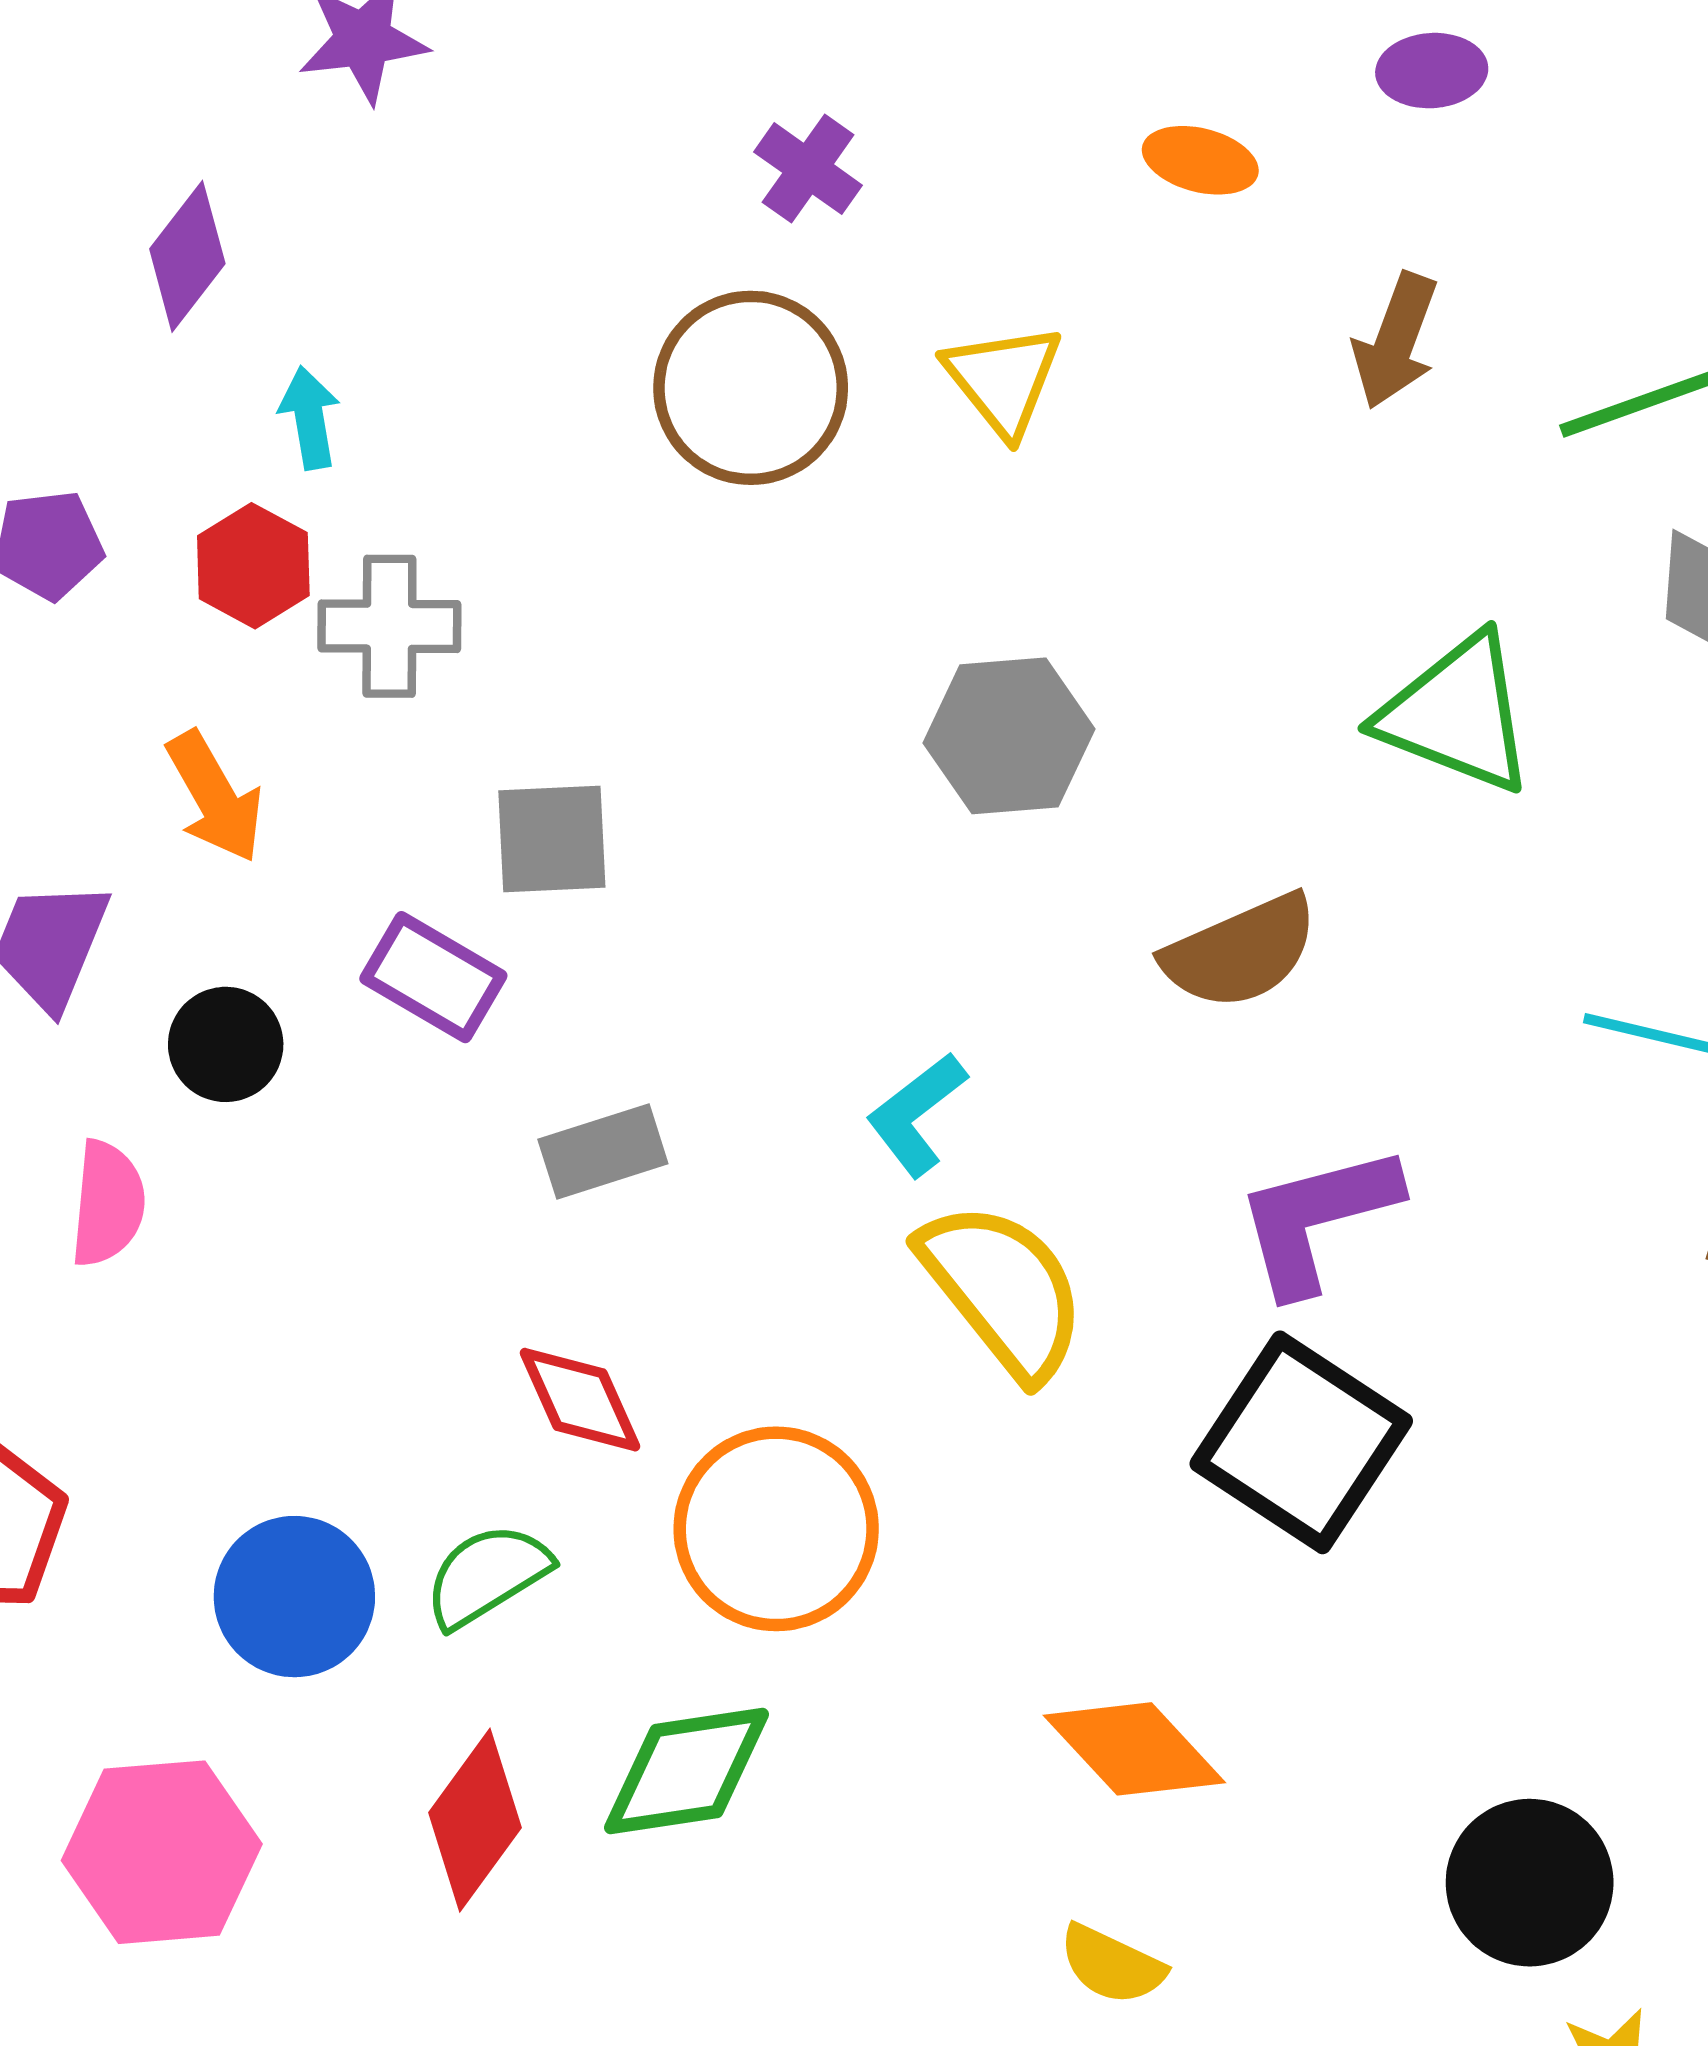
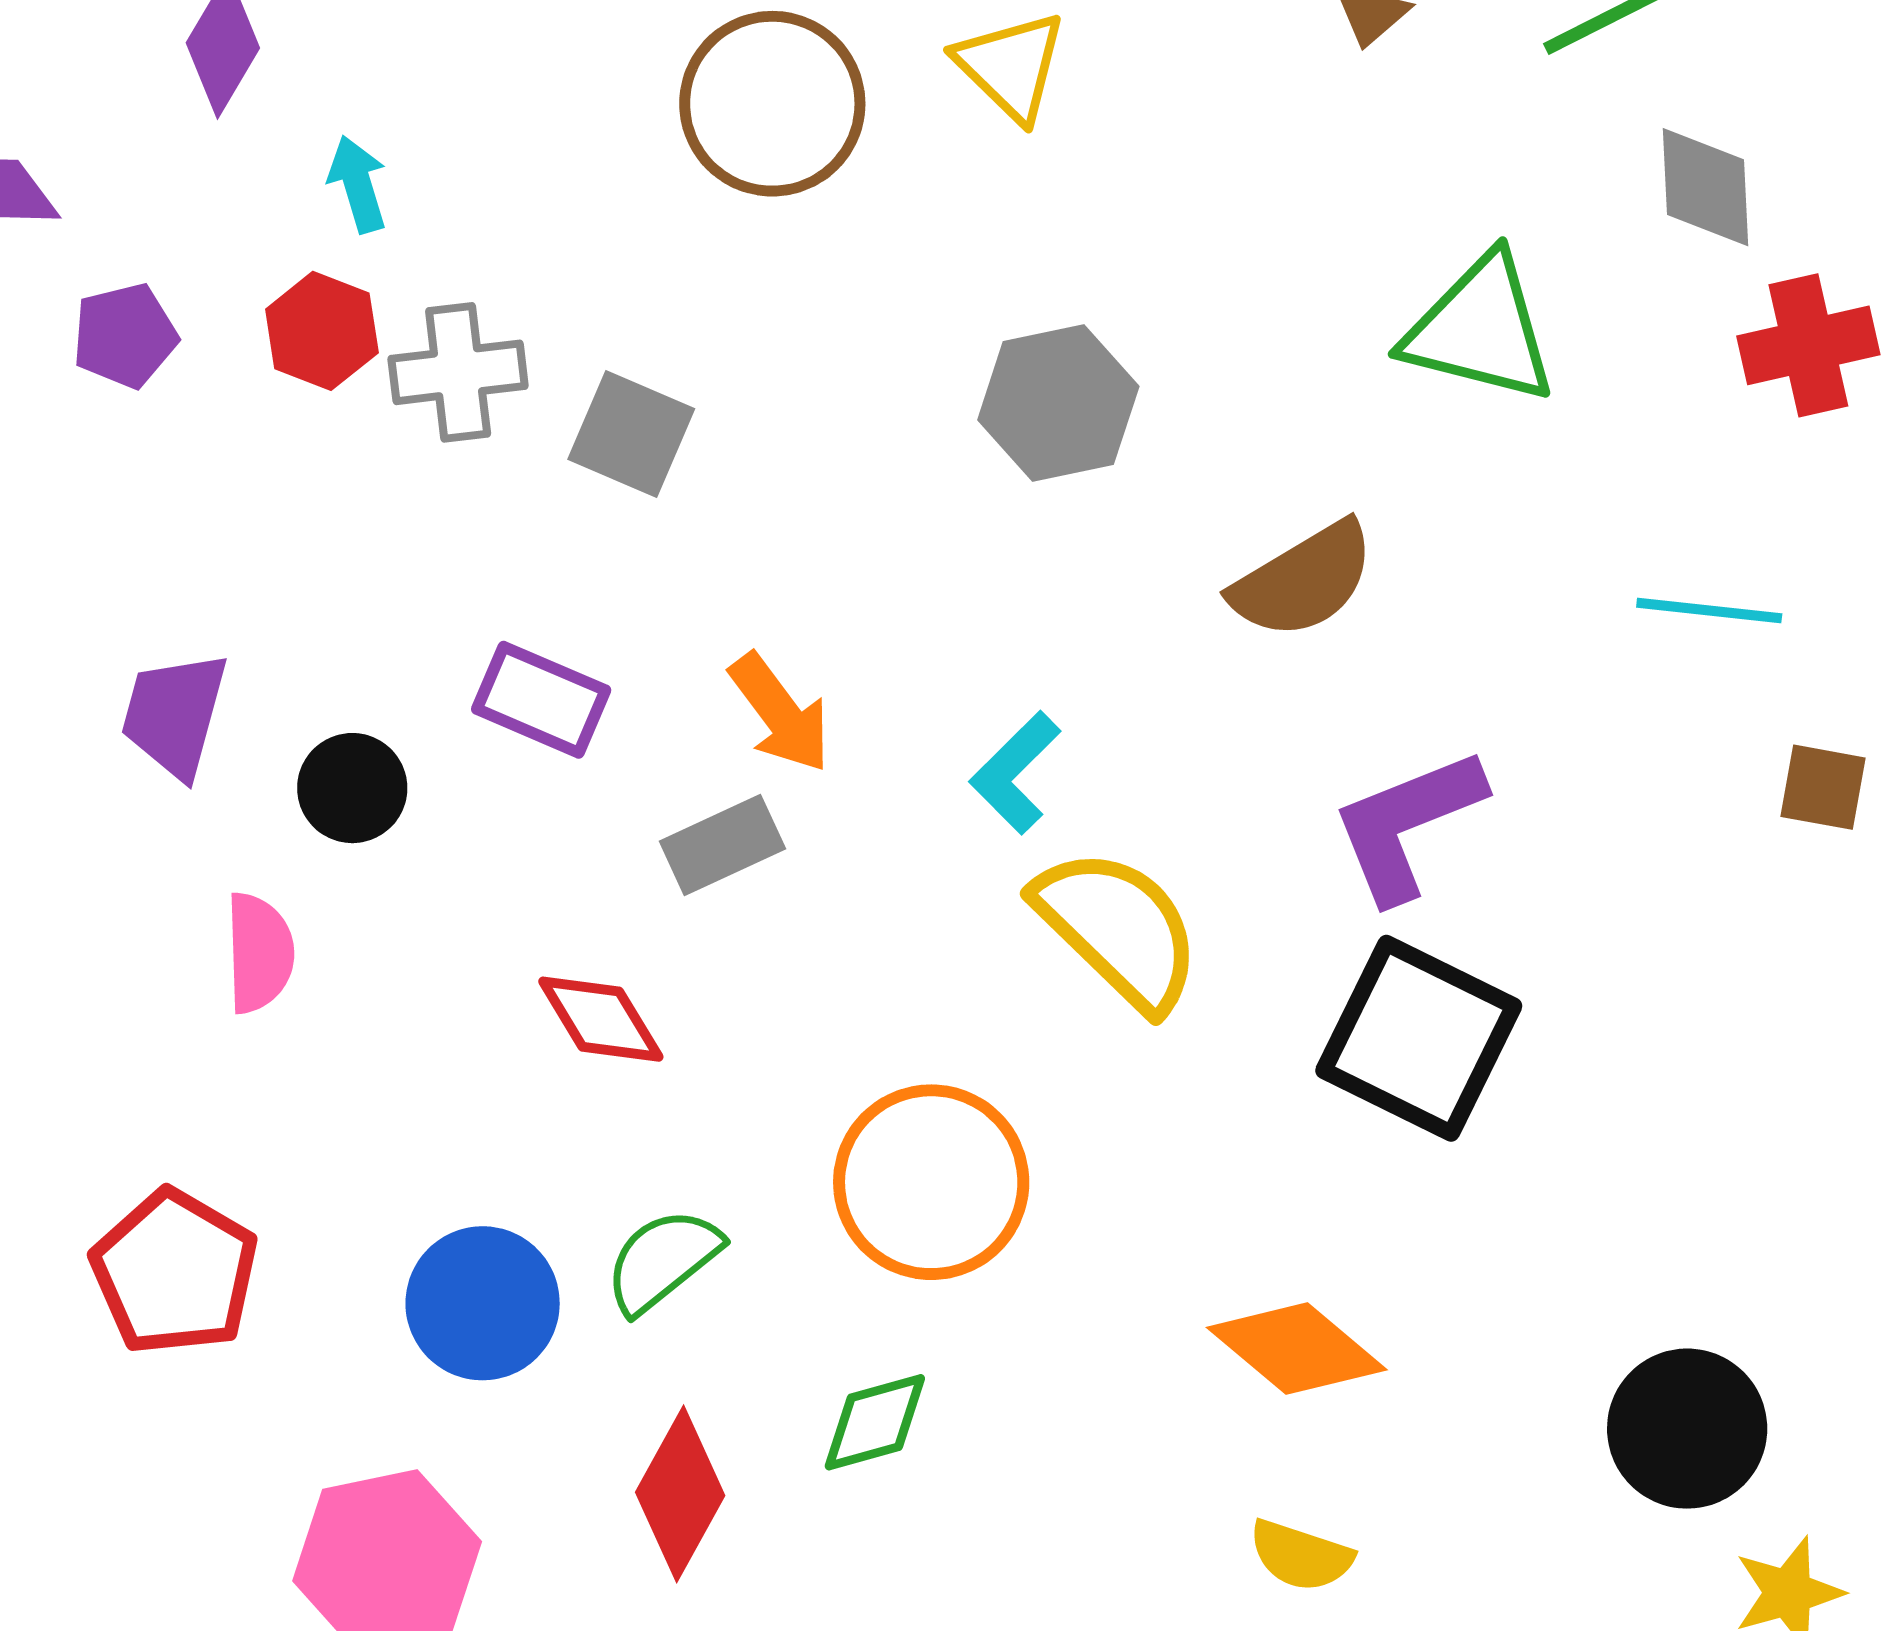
orange arrow: (215, 797) -> (780, 713), moved
gray square: (552, 839) -> (631, 434), moved, turned 33
red diamond: (580, 1400) -> (601, 1019), moved
green diamond: (687, 1771) -> (875, 1422), size x0.7

